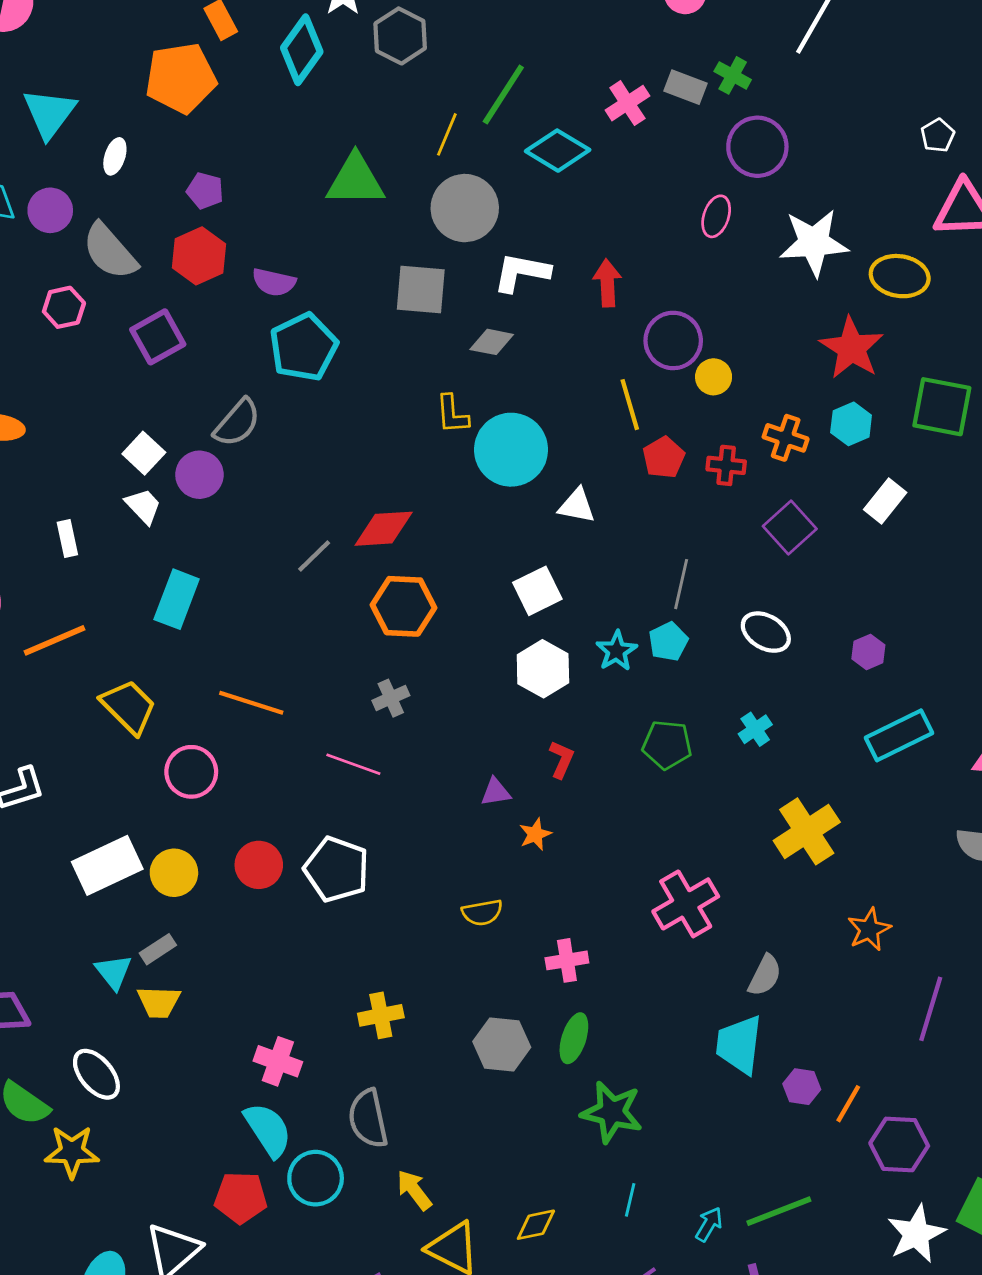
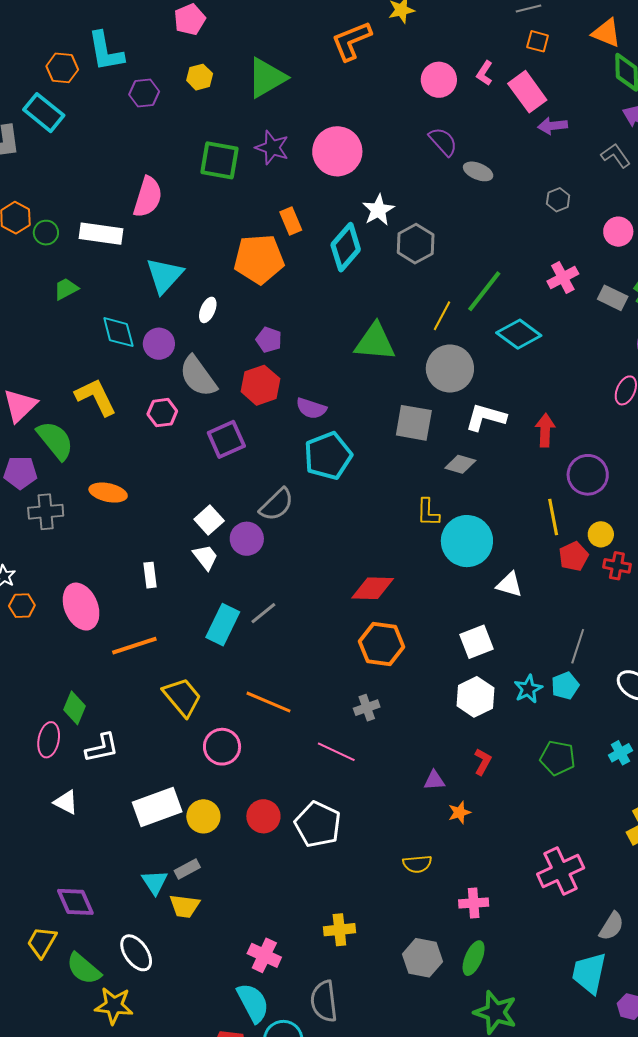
pink cross: (627, 103) -> (563, 278), moved
yellow circle: (714, 377) -> (601, 534), moved
gray line: (314, 556) -> (263, 613), moved

